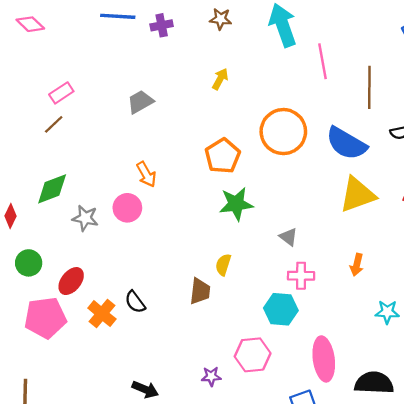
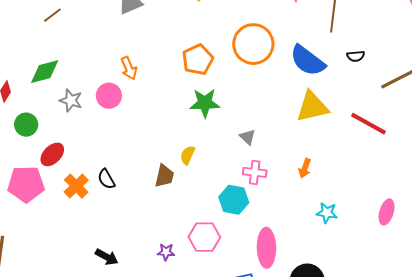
green circle: (29, 263) -> (26, 125), moved

